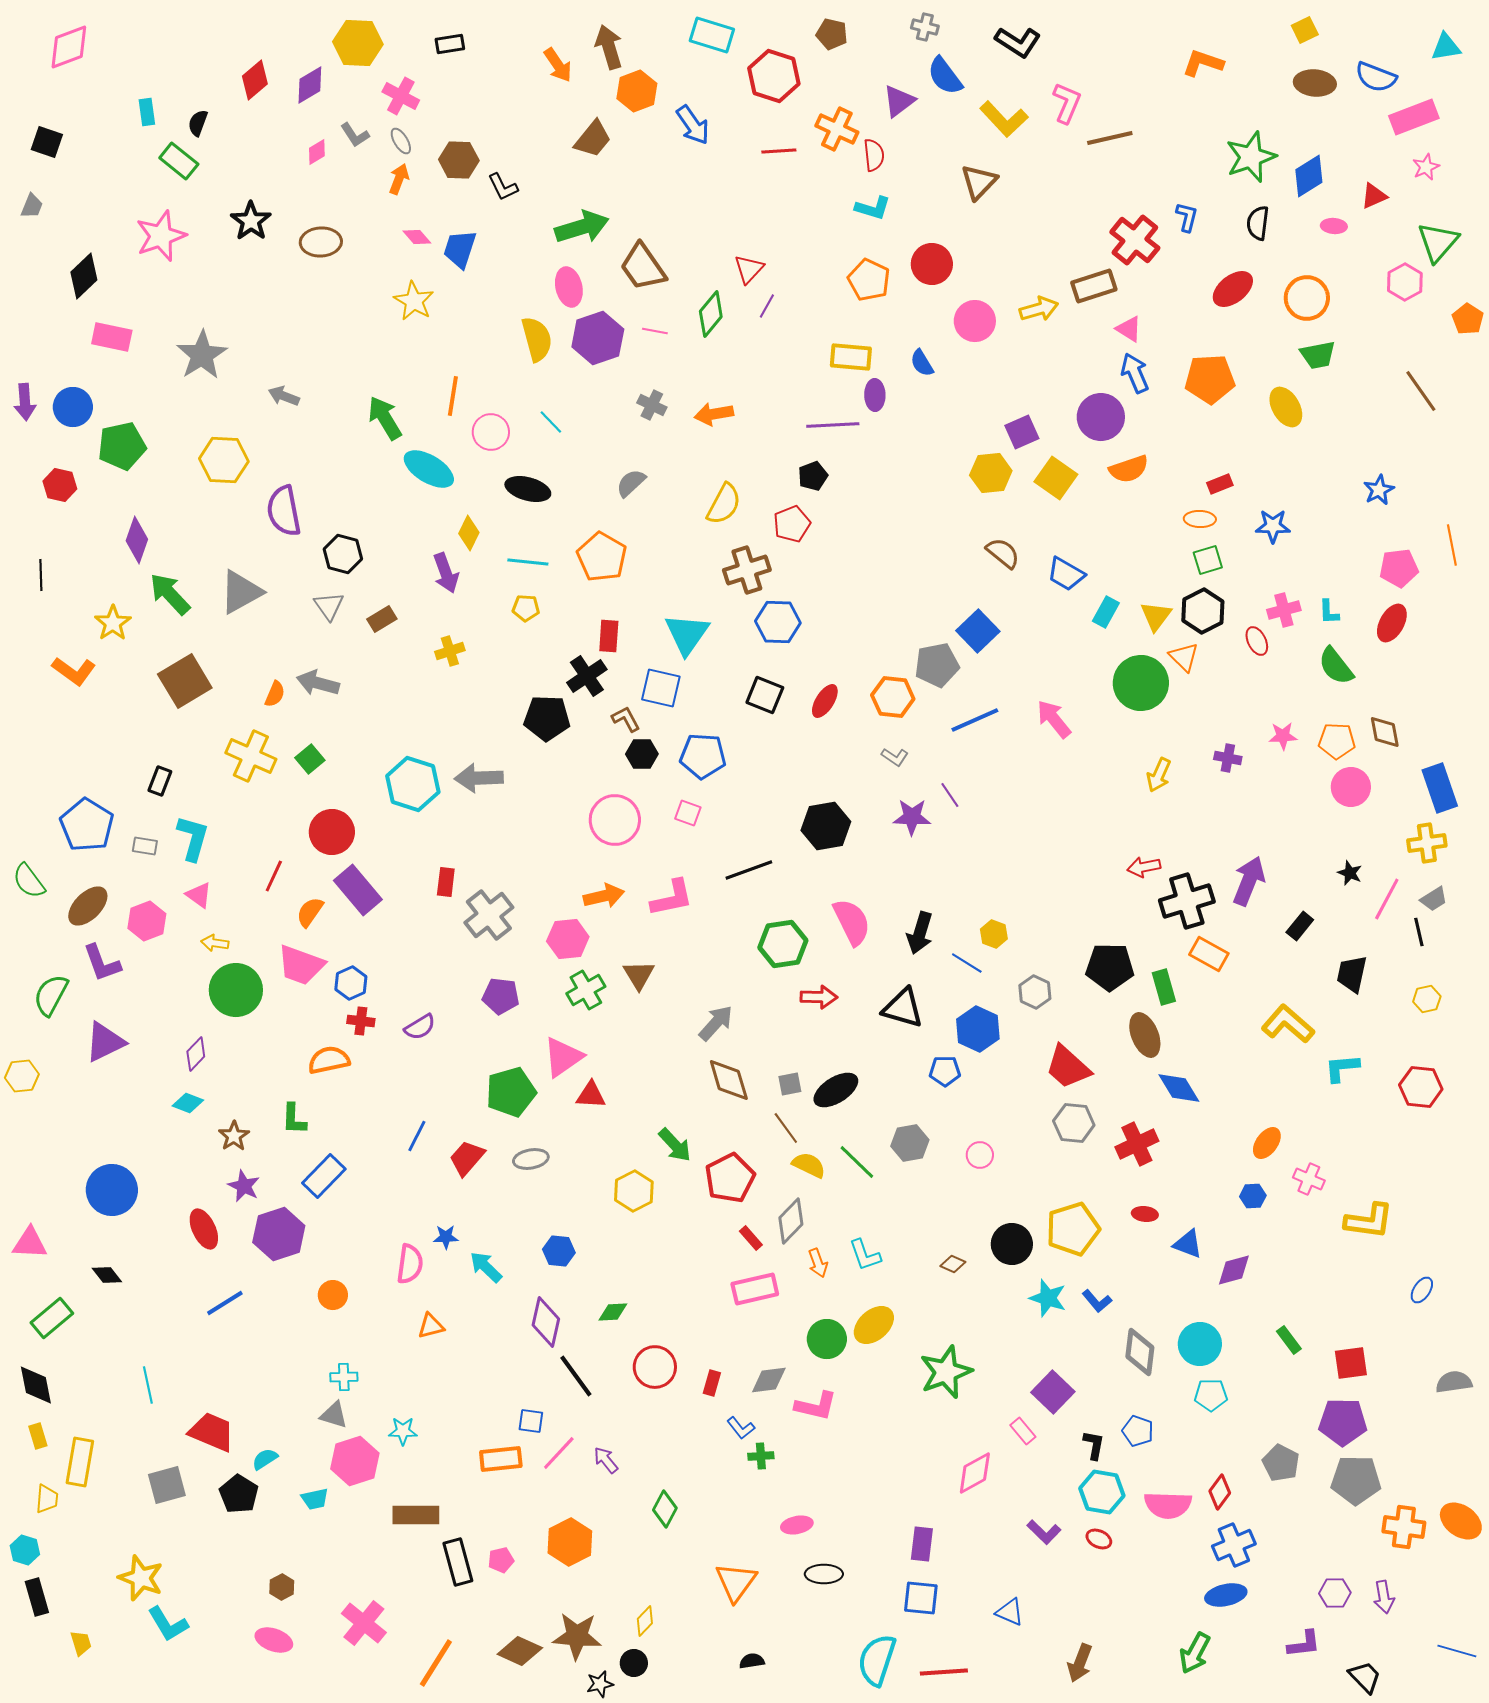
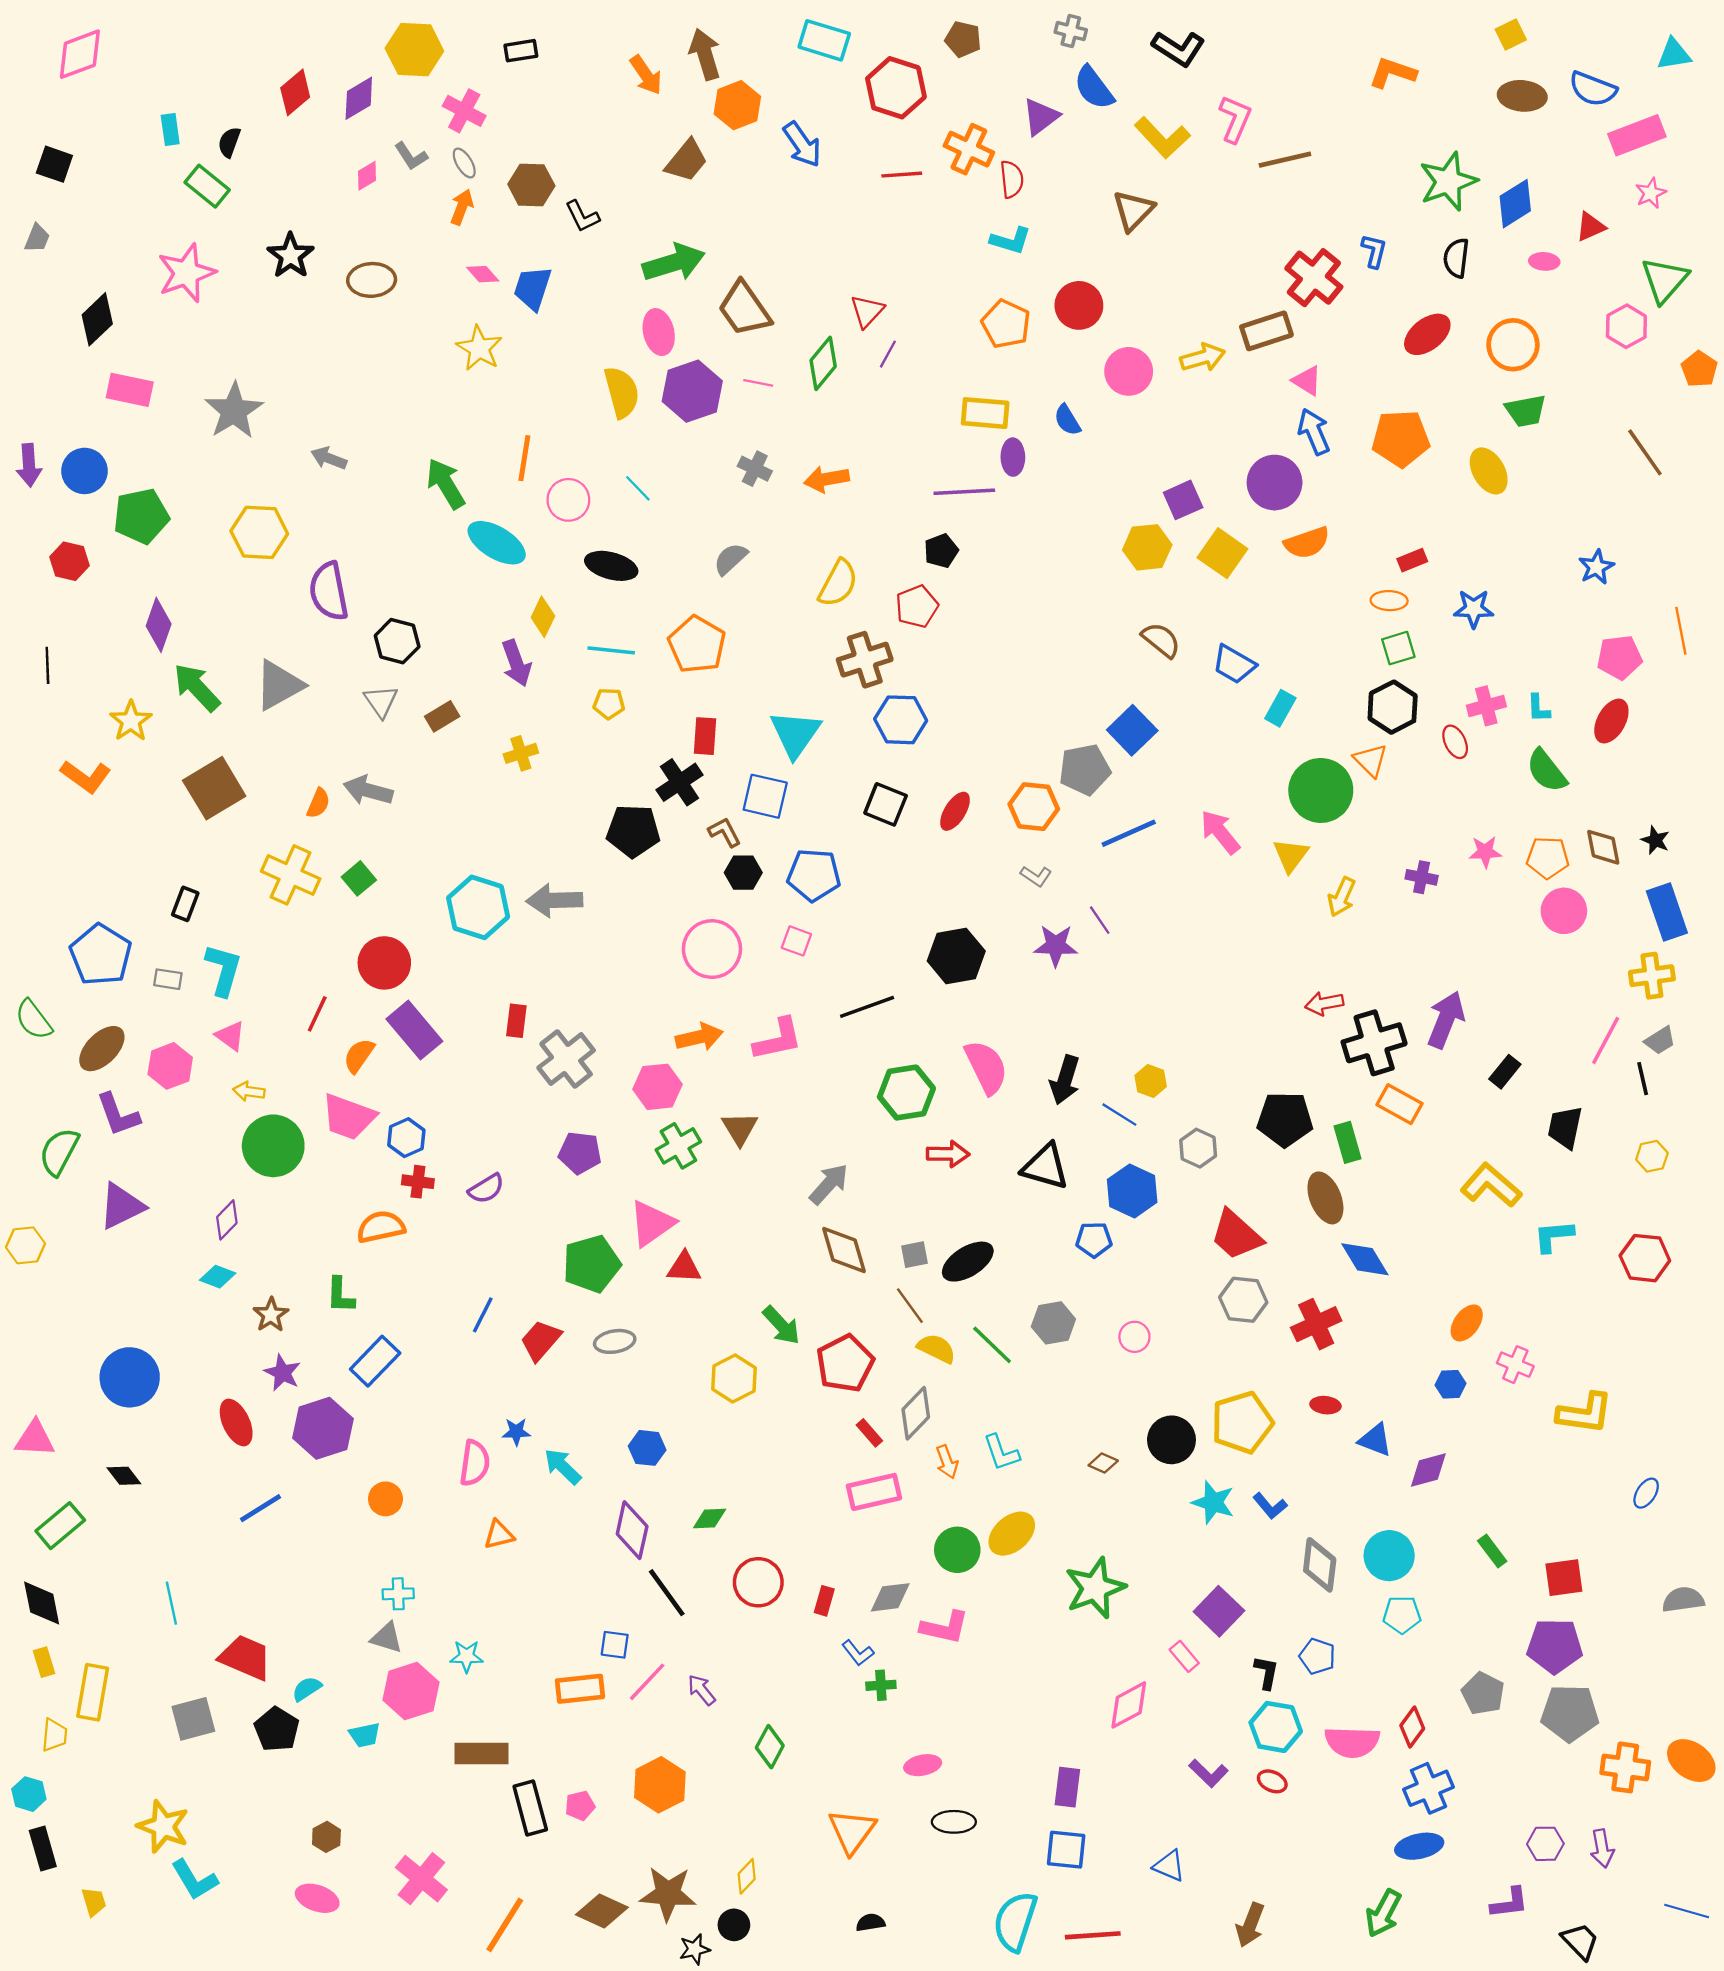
yellow triangle: (1156, 616) -> (1291, 855), moved
black star: (1350, 873) -> (1655, 840), moved

